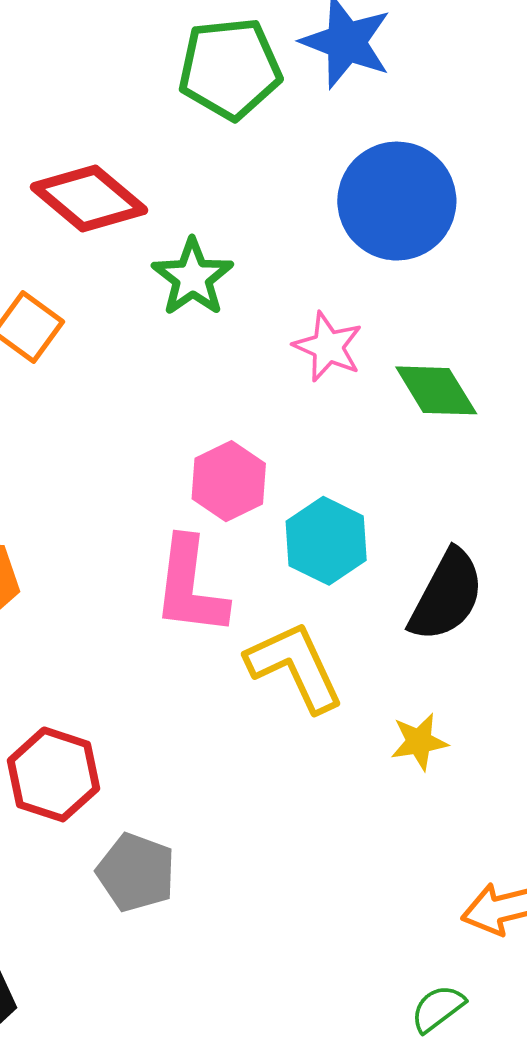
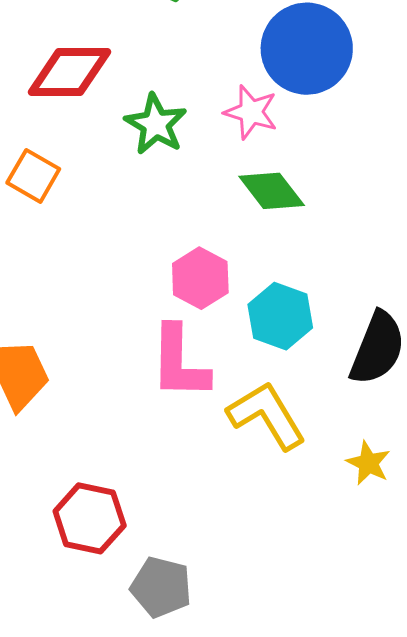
red diamond: (89, 199) -> (69, 72), turned -34
pink star: (328, 347) -> (251, 112), moved
green diamond: (436, 390) -> (272, 191), moved
yellow star: (419, 742) -> (368, 463), turned -30

